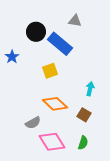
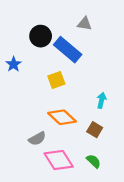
green semicircle: (83, 143) -> (94, 161), turned -64

